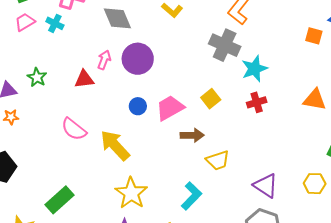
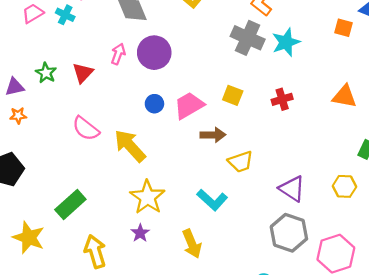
cyan star: (254, 69) -> (286, 42), moved
red triangle: (84, 79) -> (83, 73), moved, turned -40
yellow square: (211, 99) -> (233, 95), turned -30
cyan L-shape: (191, 196) -> (212, 200), turned 88

